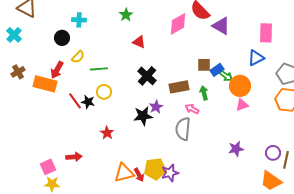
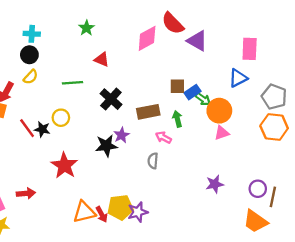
black circle: (62, 38) -> (29, 55), moved
green line: (99, 69) -> (73, 83), moved
gray semicircle: (183, 129) -> (153, 161), size x0.6
red star: (107, 133) -> (64, 165), size x1.6

